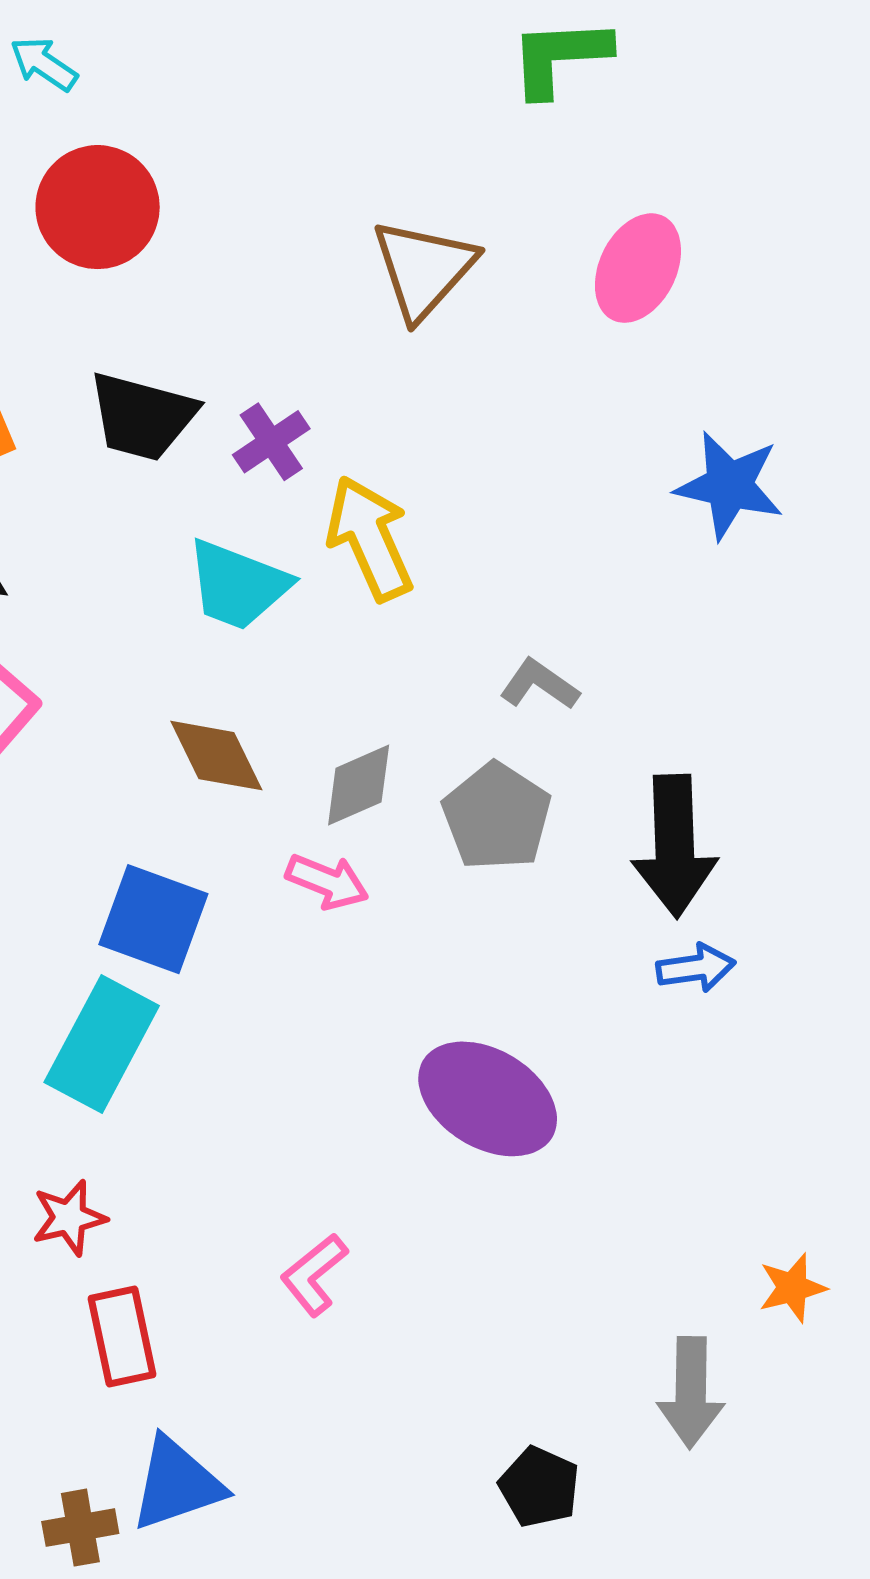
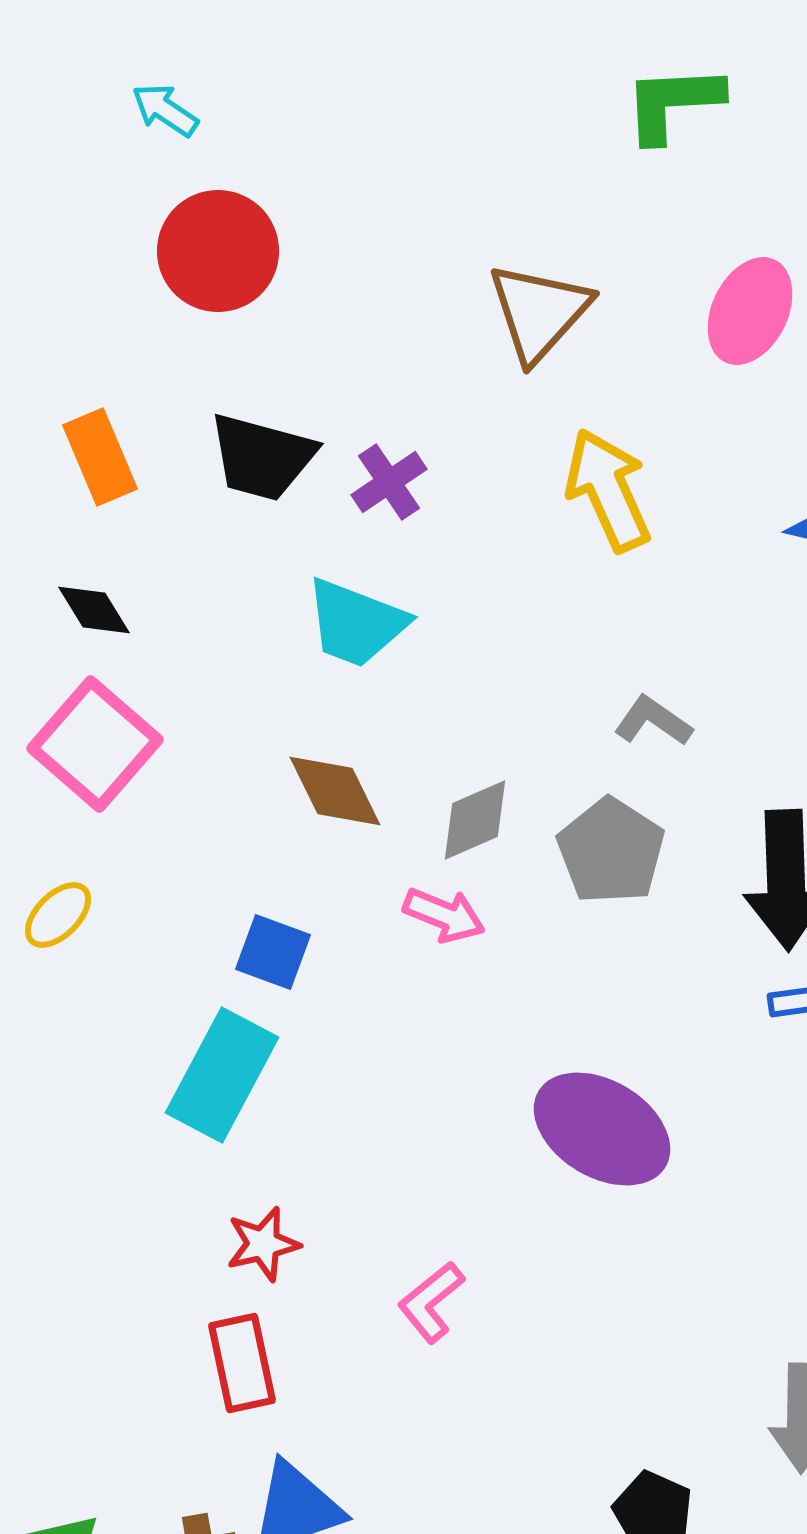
yellow arrow: (370, 538) -> (608, 490), moved
blue square: (153, 919) -> (273, 952), size x0.7
red star: (69, 1218) -> (263, 1244), moved

